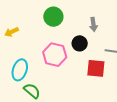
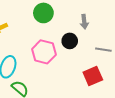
red square: (96, 68) -> (93, 76), moved, turned -30

